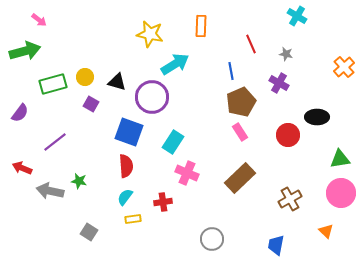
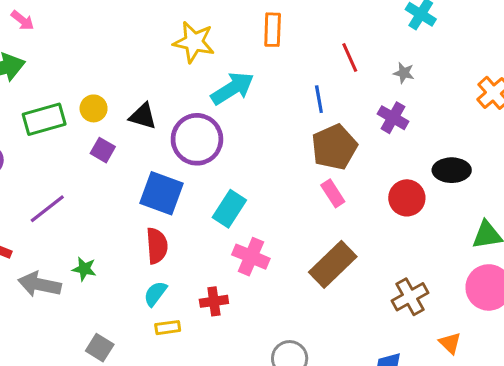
orange triangle: (326, 231) -> (450, 343), moved

